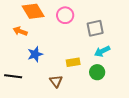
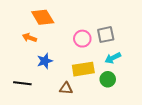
pink circle: (65, 15) -> (82, 39), moved
yellow rectangle: (73, 62) -> (83, 69), size x1.5
brown triangle: (56, 81) -> (66, 88), turned -48

